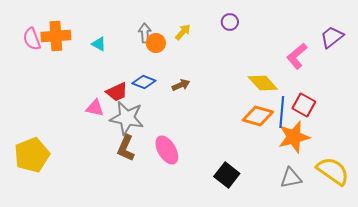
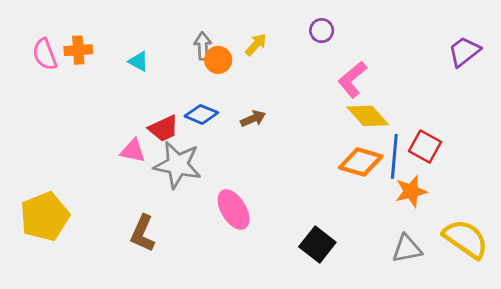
orange cross: (56, 36) -> (78, 50), size x0.7
pink L-shape: (297, 56) -> (352, 79), moved
orange star: (294, 137) -> (411, 191), size x0.7
brown L-shape: (126, 148) -> (143, 233), moved

